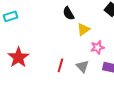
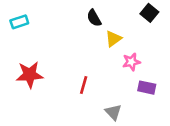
red star: (18, 57) -> (30, 75), turned 30
gray triangle: (82, 66) -> (113, 112), moved

